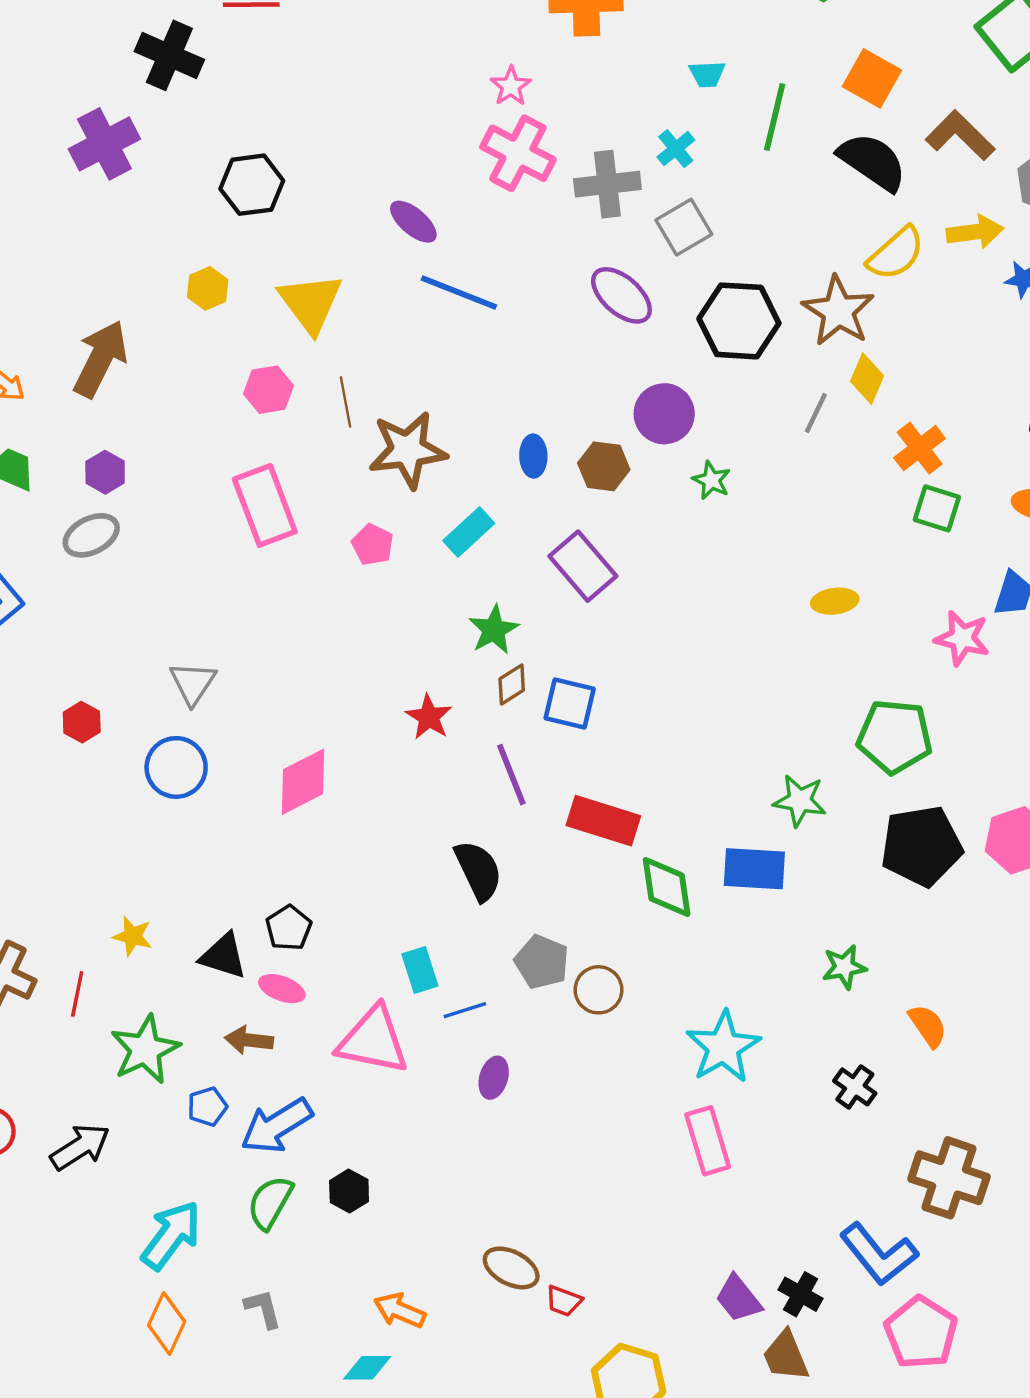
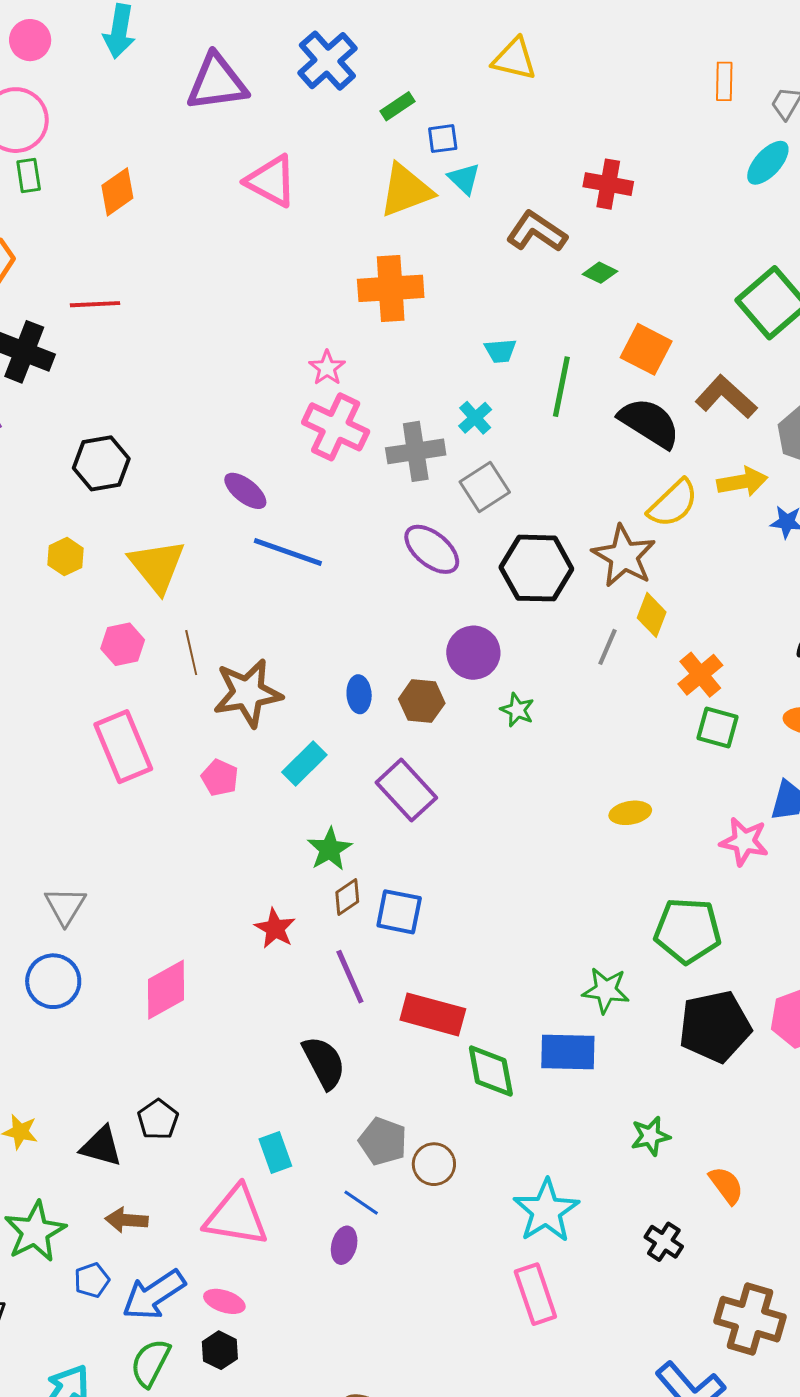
pink ellipse: (282, 989) -> (224, 1301), moved
blue line: (465, 1010) -> (361, 1203), moved, turned 54

